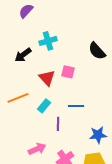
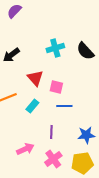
cyan cross: (48, 41) -> (55, 48), moved
pink square: (68, 72) -> (56, 87), moved
purple line: (58, 124) -> (51, 132), moved

